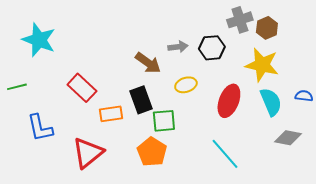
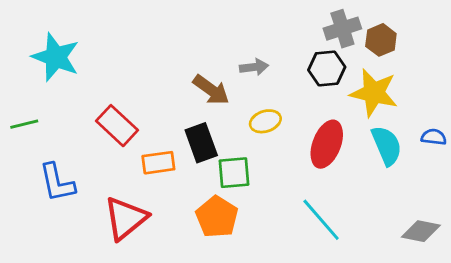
black hexagon: (212, 48) -> (327, 68), moved
gray diamond: (288, 138) -> (421, 231), moved

